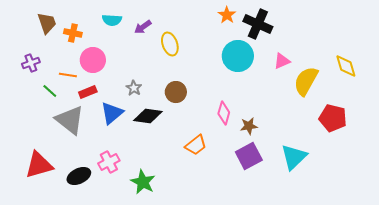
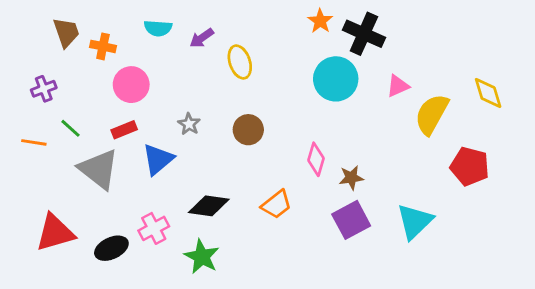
orange line: (68, 75) -> (34, 142), moved
black diamond: (148, 116) -> (209, 206), moved

